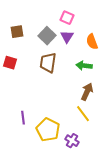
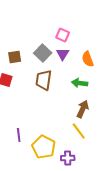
brown square: (17, 32) -> (15, 57), moved
purple cross: (72, 141) -> (68, 158), turned -32

